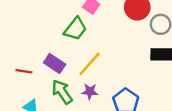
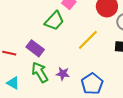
yellow line: (90, 64) -> (88, 40), moved

